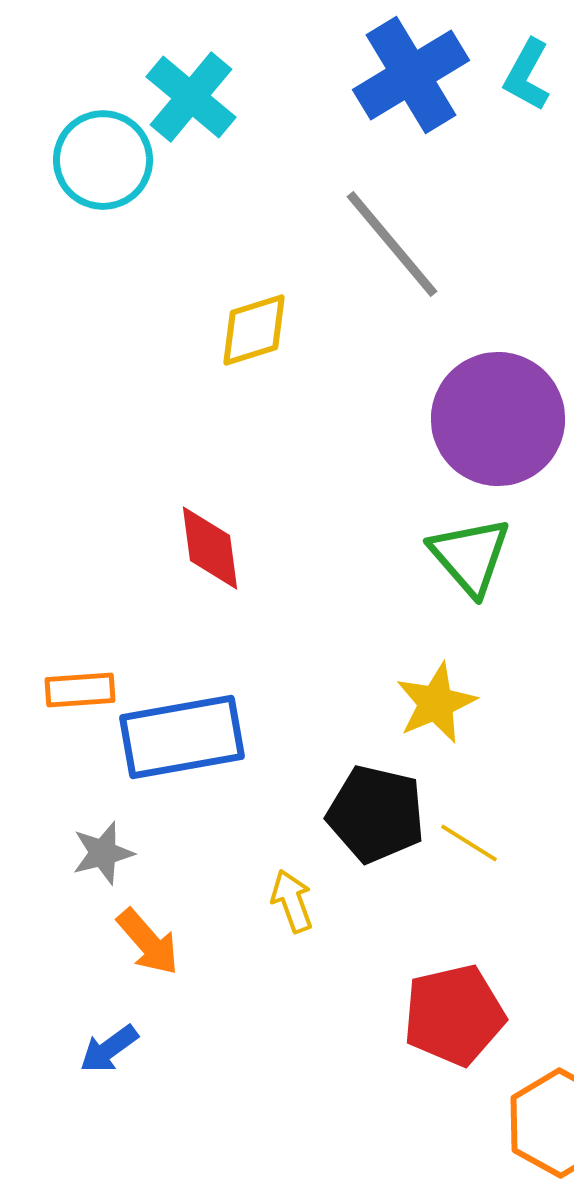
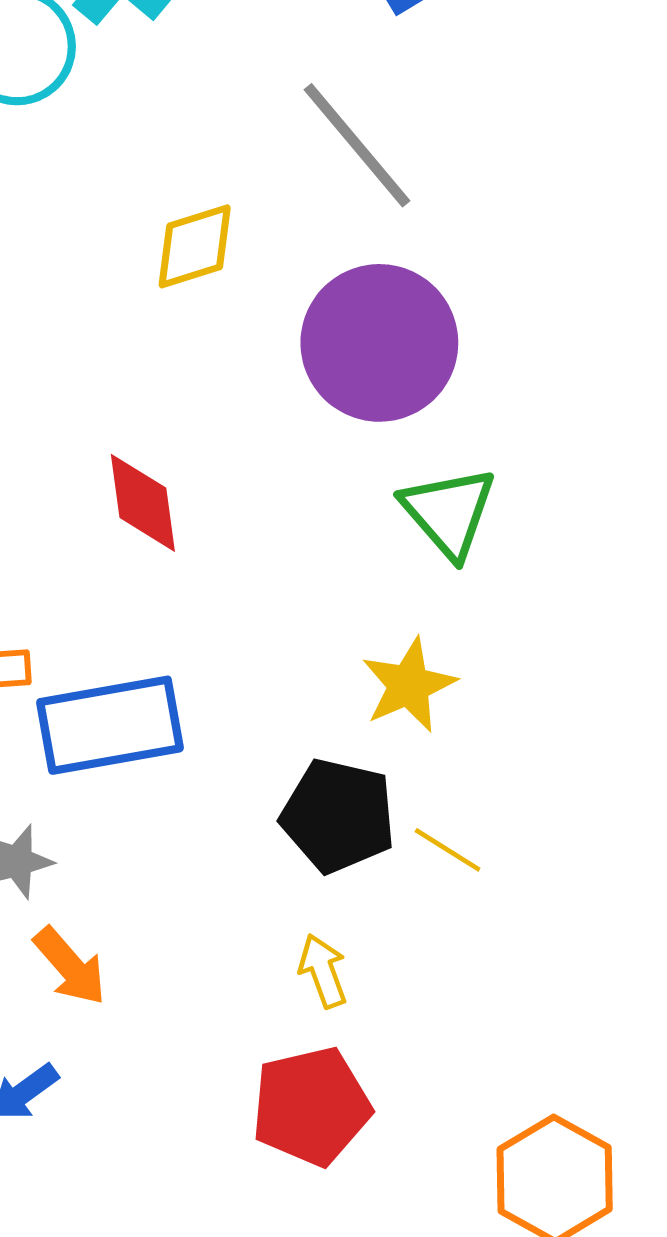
purple circle: (498, 419) -> (379, 343), moved
yellow arrow: (292, 901) -> (323, 971), moved
red pentagon: (454, 1015) -> (311, 1106), moved

